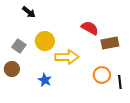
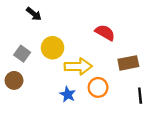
brown rectangle: (110, 43) -> (128, 63), moved
orange circle: (102, 75) -> (98, 87), moved
blue star: (45, 80) -> (68, 94), moved

